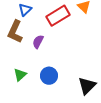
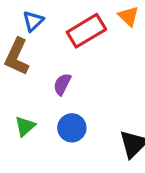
purple semicircle: (38, 42) -> (62, 84), moved

